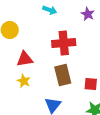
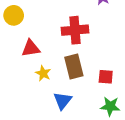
yellow star: (24, 81) -> (43, 73), moved

